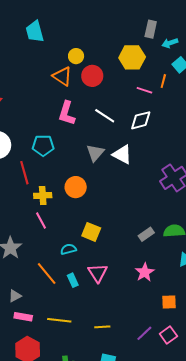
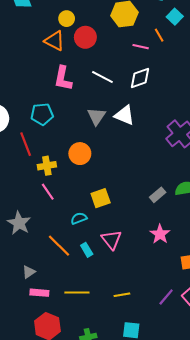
orange line: (163, 81) -> (159, 35), turned -40
yellow square: (91, 232) -> (101, 198), turned -36

